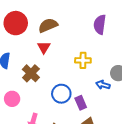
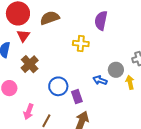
red triangle: (44, 47) -> (23, 36), moved
yellow cross: (83, 60) -> (81, 43), moved

